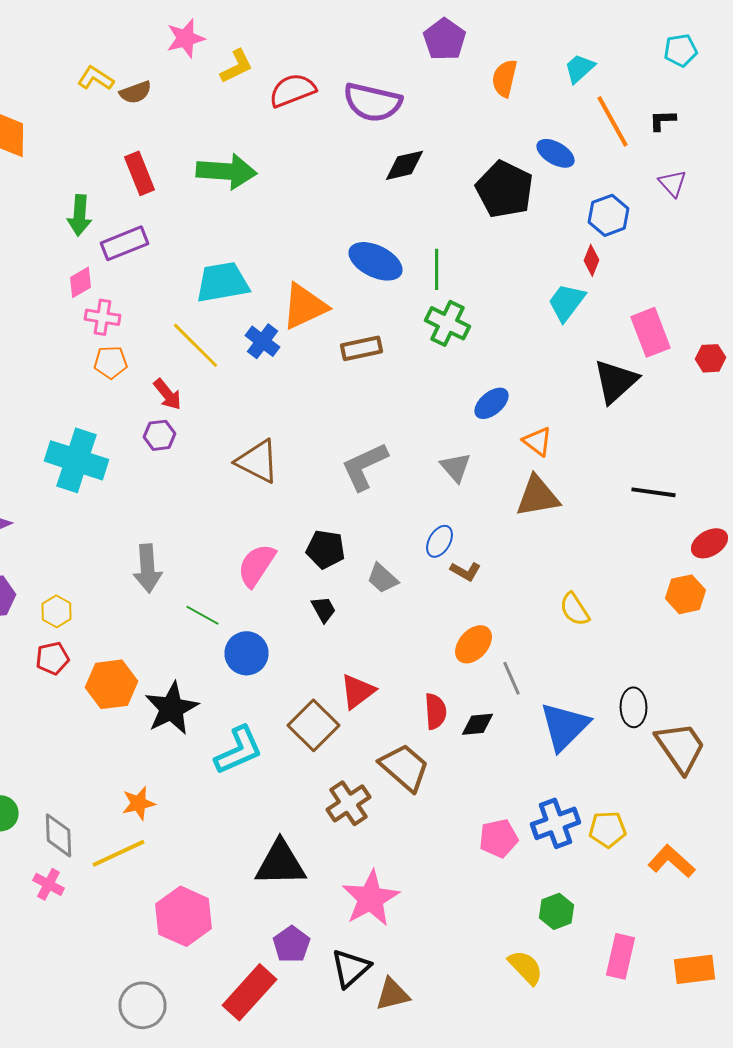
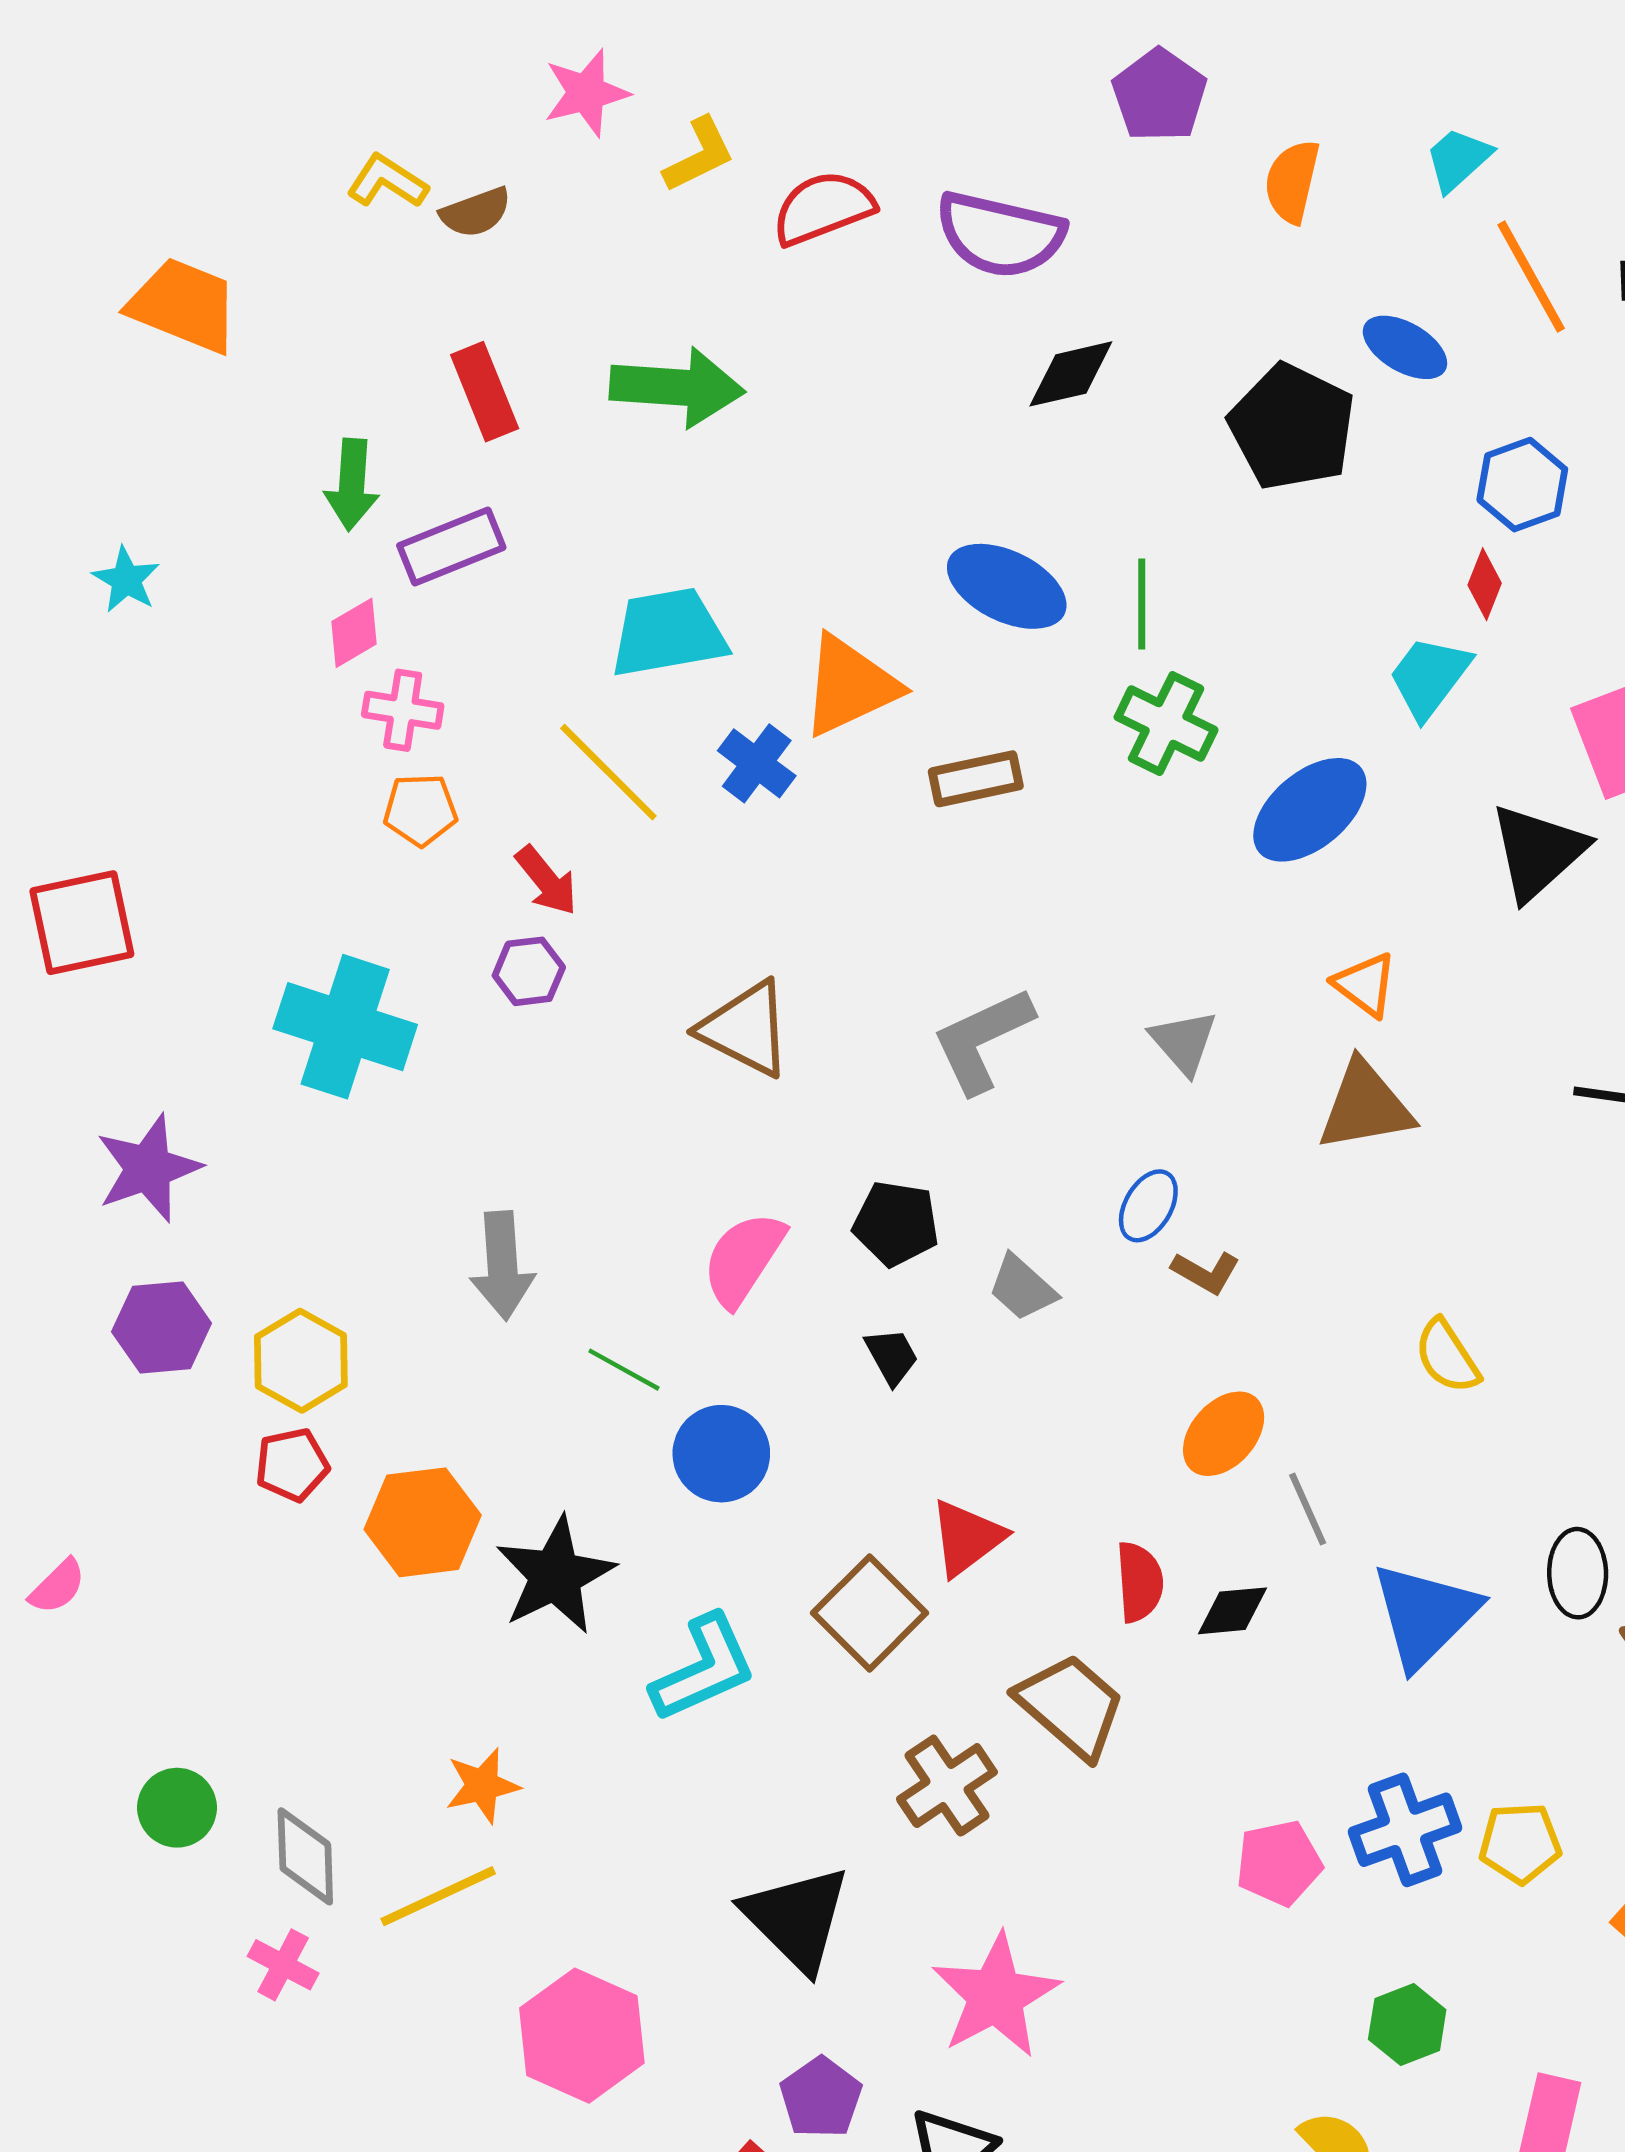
blue ellipse: (492, 403) -> (1310, 810), moved, size x1.5
yellow hexagon: (56, 611) -> (301, 1361), size x1.4
black triangle: (280, 863) -> (797, 1918), turned 46

